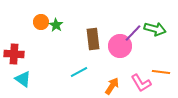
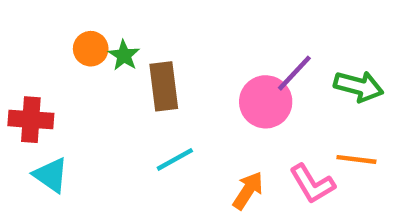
green arrow: (155, 29) -> (359, 86), moved
brown rectangle: (93, 39) -> (164, 86), moved

